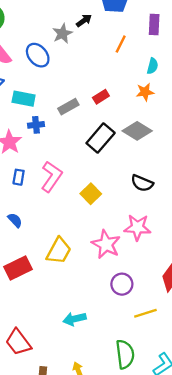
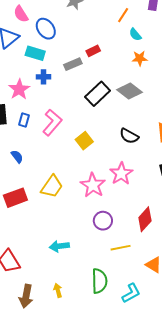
blue ellipse: (38, 55) -> (46, 29), moved
cyan semicircle: (153, 66) -> (135, 35), moved, turned 120
red rectangle: (101, 97) -> (93, 51), moved
pink star: (137, 227) -> (121, 174), turned 30

